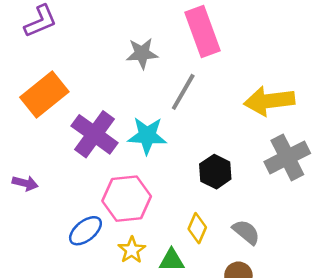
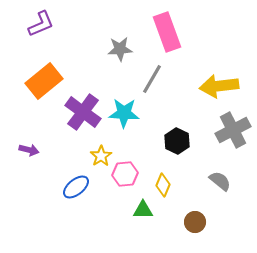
pink hexagon: (127, 199) -> (125, 174), moved, size x0.7
gray semicircle: (246, 232) -> (220, 181), moved
yellow star: (132, 250) -> (101, 156), moved

